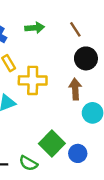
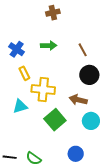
brown arrow: (75, 89) -> (78, 100), turned -78
green square: (52, 143) -> (55, 120), moved

